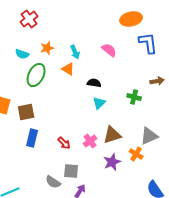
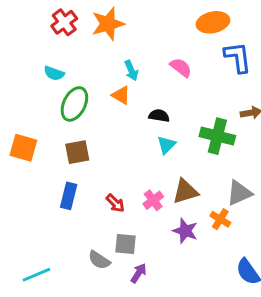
orange star: (47, 48) -> (108, 24), moved, size x1.6
green cross: (134, 97) -> (217, 136), size x1.6
brown square: (26, 112) -> (77, 152), moved
purple star: (112, 162) -> (185, 231), turned -30

